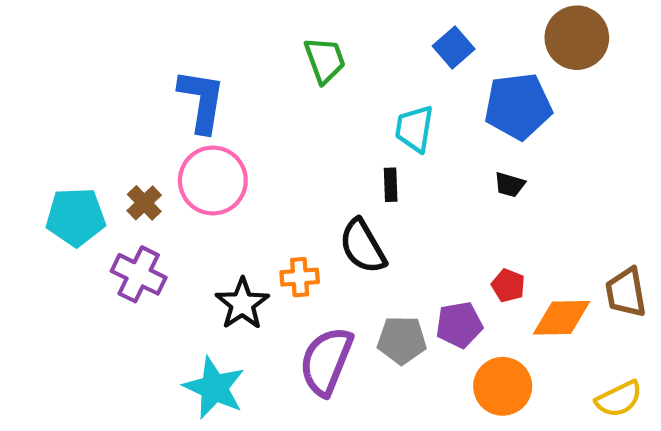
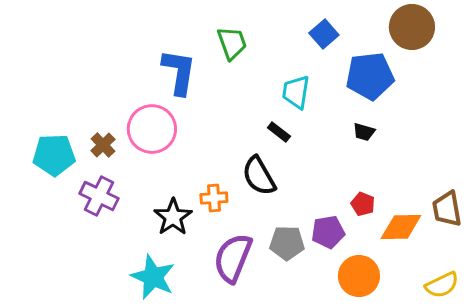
blue L-shape: (202, 101) -> (179, 72), moved
black rectangle: (391, 185) -> (279, 132), turned -50

